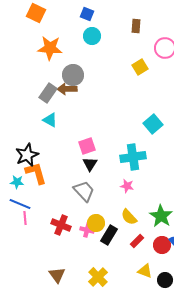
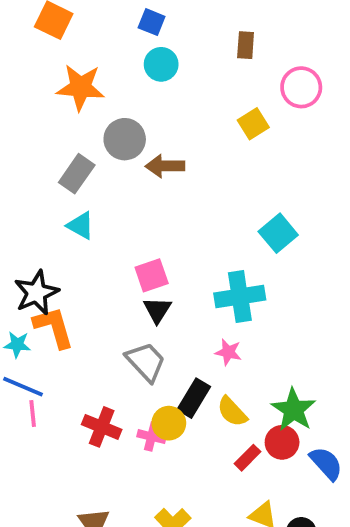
brown arrow: (67, 89) -> (165, 166), moved
black rectangle: (109, 235) -> (194, 398), moved
red circle: (162, 245) -> (282, 442), moved

